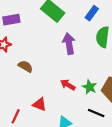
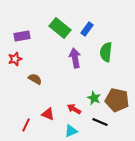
blue rectangle: (92, 13) -> (87, 29), moved
red arrow: (68, 85) -> (74, 109), moved

